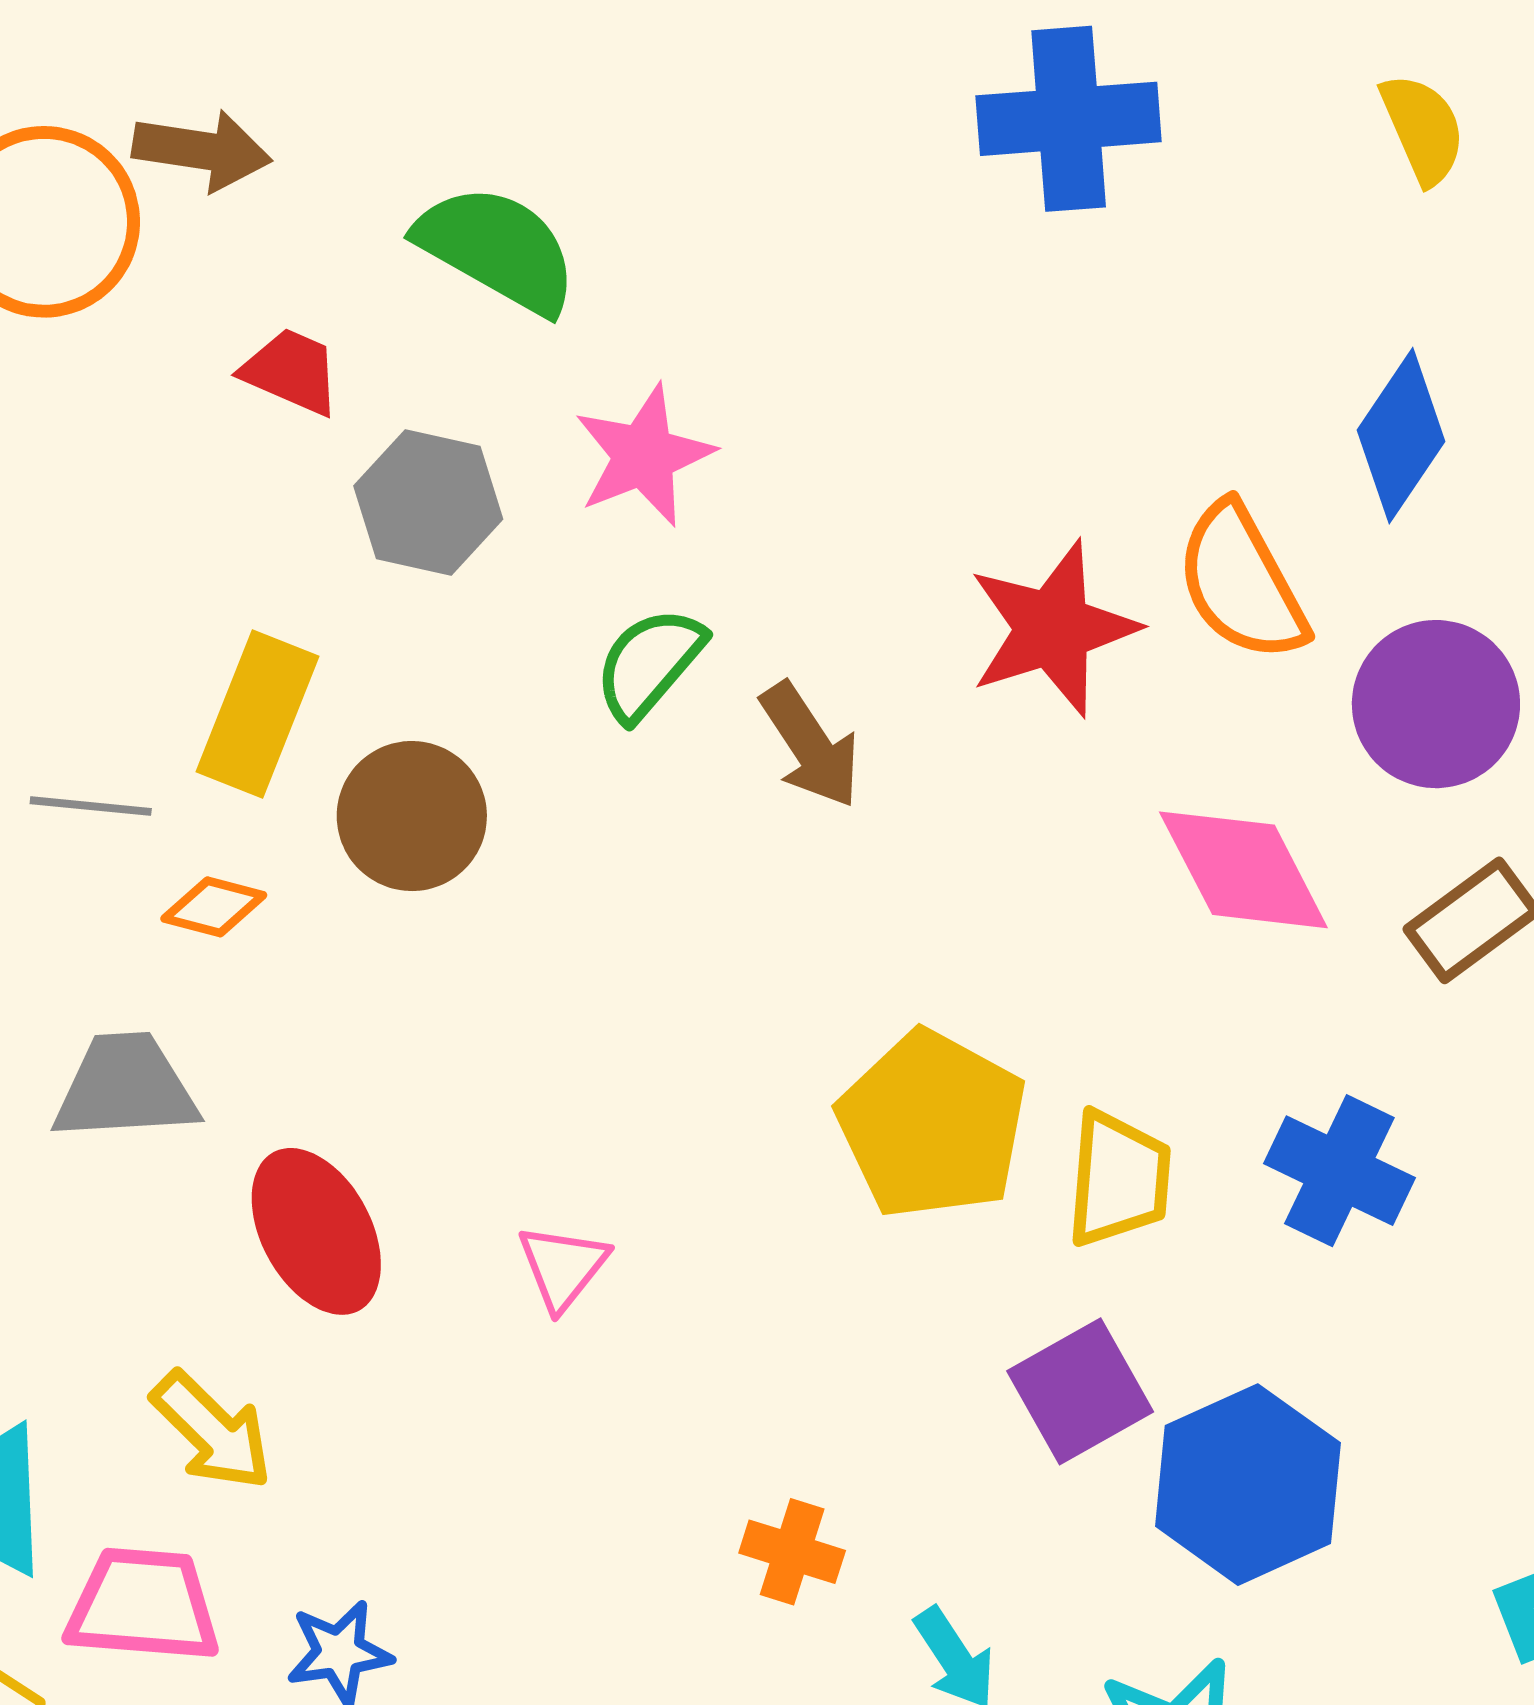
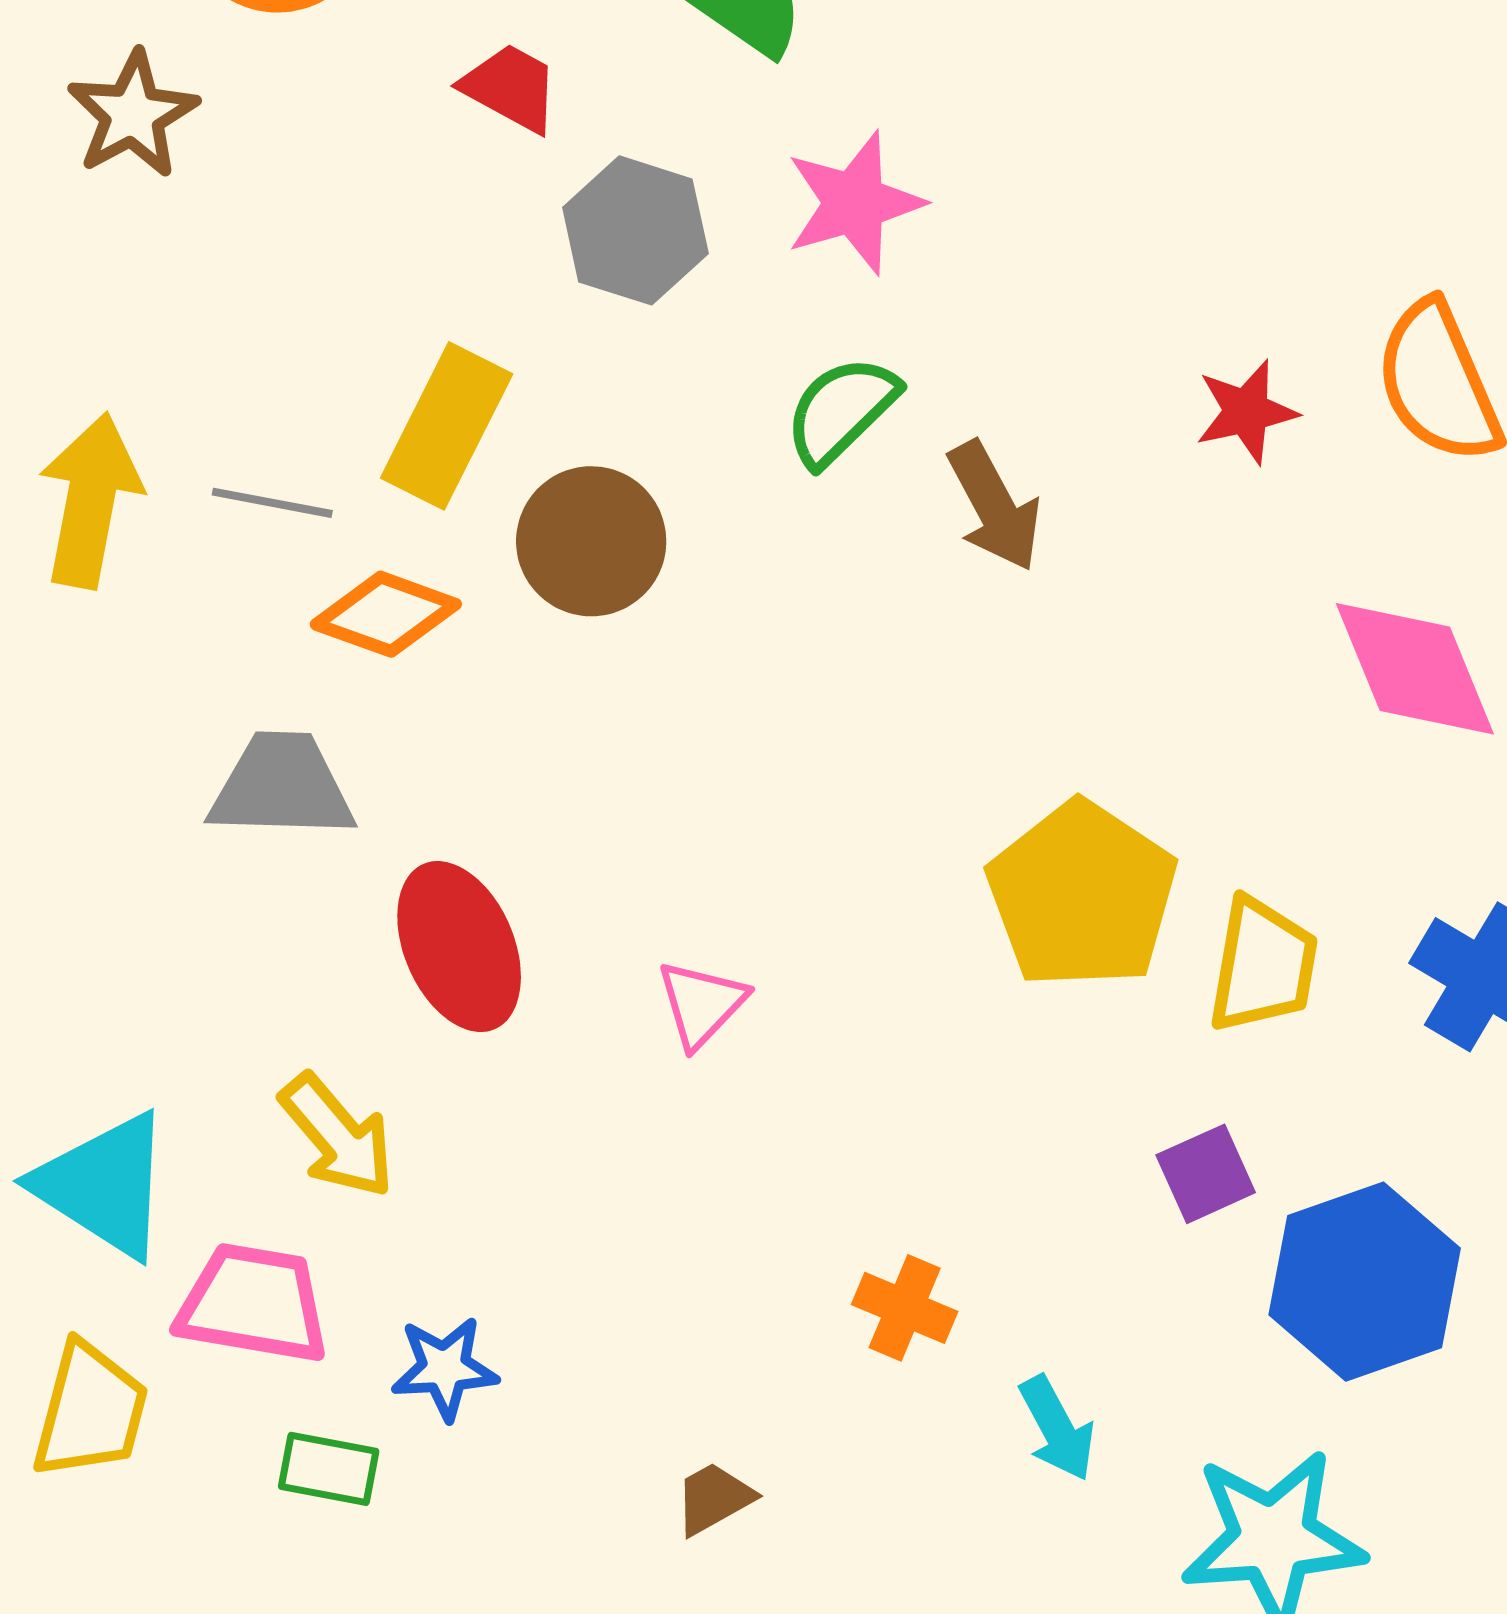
red star: (1053, 629) -> (1246, 412), size x0.6
orange diamond: (214, 907) -> (386, 614), size x1.4
purple square: (1080, 1391) -> (1206, 1174), size x0.7

